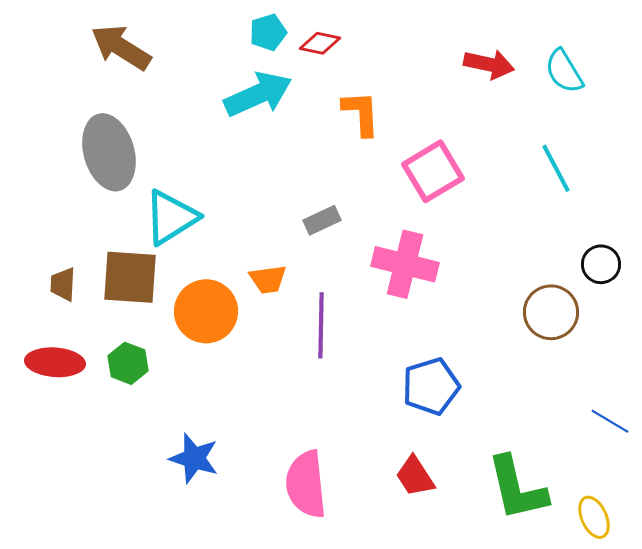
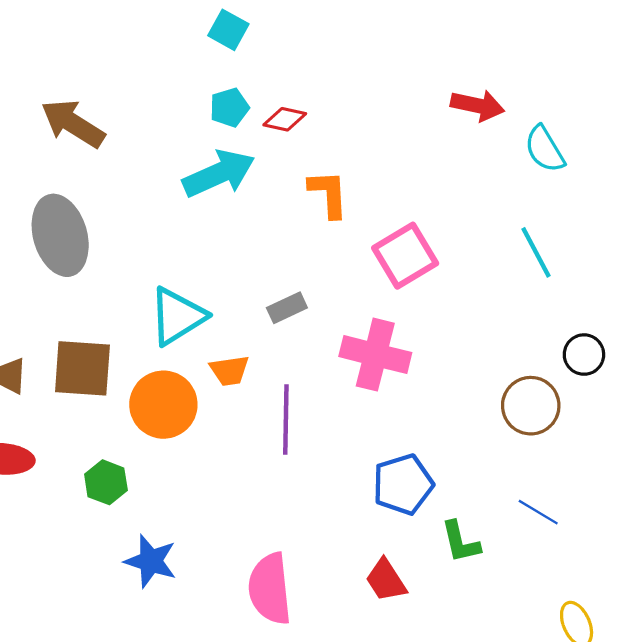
red arrow: (489, 64) -> (477, 105), moved
cyan triangle: (171, 217) -> (177, 316), moved
green hexagon: (128, 363) -> (106, 482), moved
blue line: (610, 421) -> (538, 512), moved
green L-shape: (517, 488) -> (460, 542), moved, size x0.6

